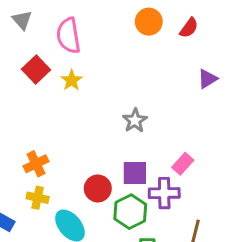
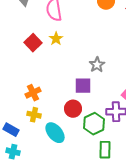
red square: (36, 70) -> (33, 43), moved
purple square: (135, 173) -> (83, 86), moved

